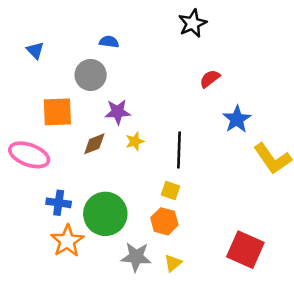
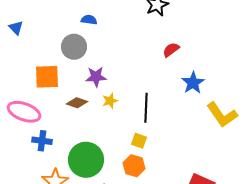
blue triangle: (35, 50) -> (16, 28), moved
brown diamond: (94, 144) -> (77, 103), turned 40
blue cross: (59, 203) -> (42, 141), moved

